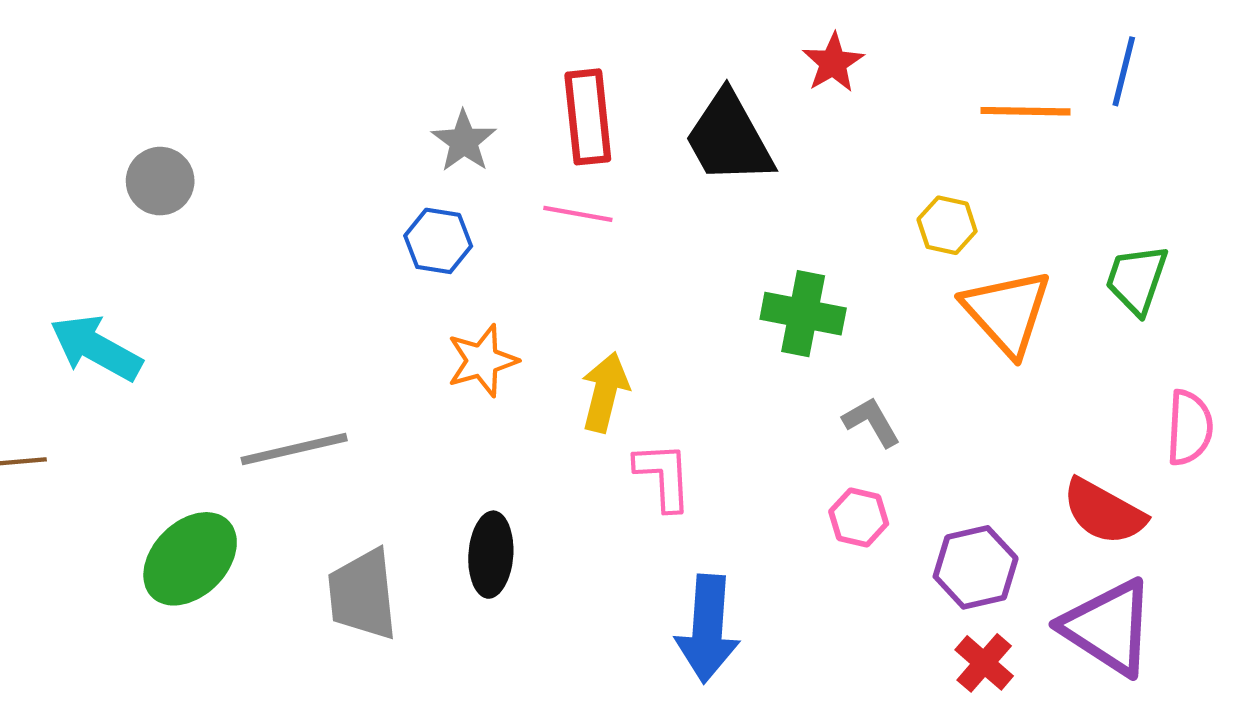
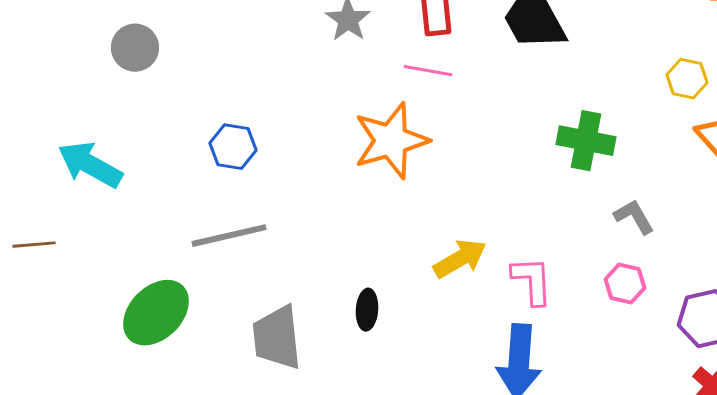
blue hexagon: (438, 241) -> (233, 147), moved
orange star: (482, 361) -> (391, 141), moved, size x1.5
yellow arrow: (605, 392) -> (460, 259), moved, turned 46
pink L-shape: (663, 476) -> (532, 281), moved
black ellipse: (491, 555) -> (367, 310), size x0.7

